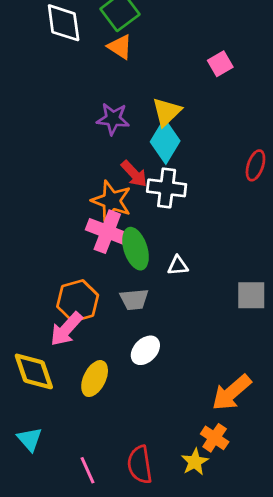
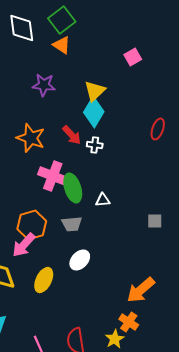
purple star: (113, 119) -> (44, 85), moved
white cross: (167, 188) -> (95, 145), size x0.6
orange star: (112, 201) -> (31, 138), moved
gray square: (251, 295) -> (155, 221), size x0.7

